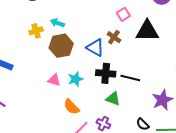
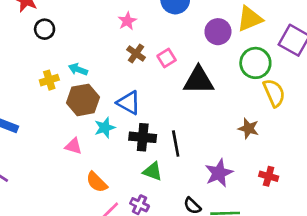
brown cross: (114, 37) -> (136, 54), moved
black line: (130, 78) -> (176, 144), turned 66
cyan star: (76, 79) -> (105, 128), moved

